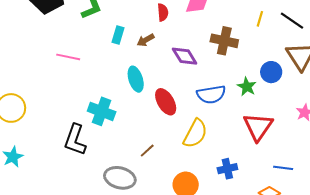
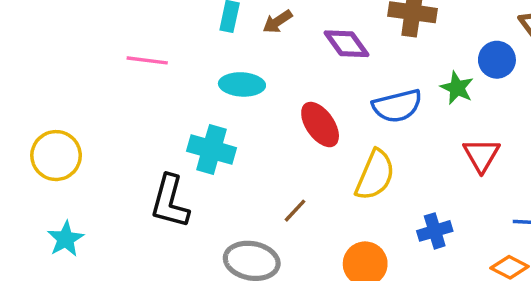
cyan ellipse: (136, 79) -> (242, 84), moved, turned -65
red triangle: (258, 127) -> (481, 155), size x0.7

